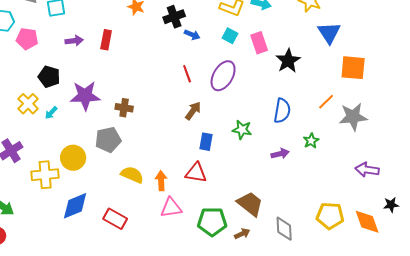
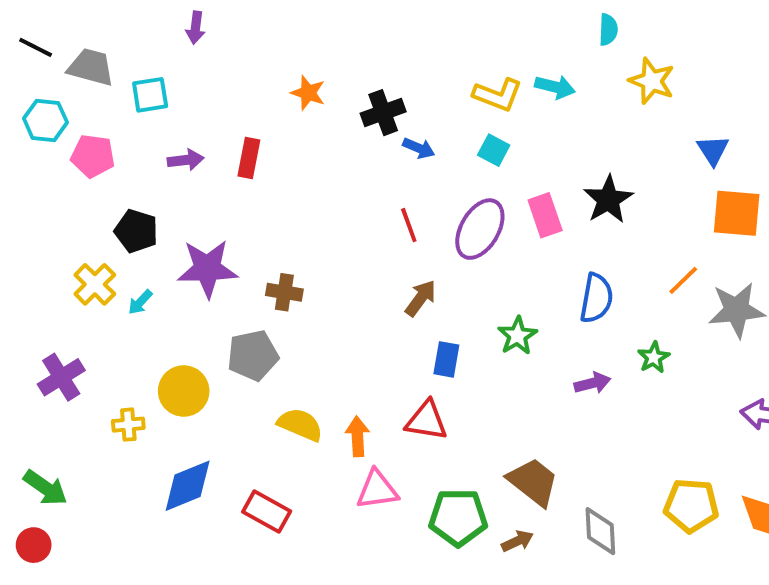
blue triangle: (329, 33) -> (713, 150), moved, size x0.7
pink rectangle: (259, 43) -> (545, 215), moved
green star: (242, 130) -> (517, 336), turned 30
yellow cross: (45, 175) -> (128, 425), size x0.6

